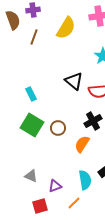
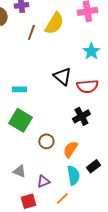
brown line: (34, 37) -> (31, 32), moved
cyan rectangle: (31, 94) -> (19, 89), turned -64
brown circle: (58, 128) -> (46, 141), moved
orange semicircle: (82, 144) -> (70, 149), moved

